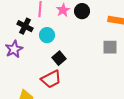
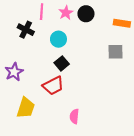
cyan circle: (47, 35) -> (58, 39), moved
purple star: (14, 49) -> (14, 72), moved

